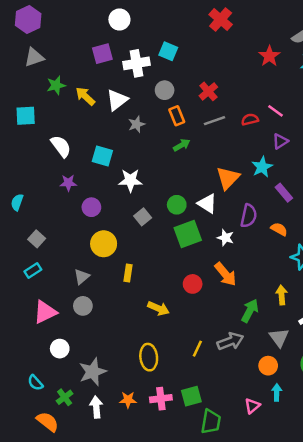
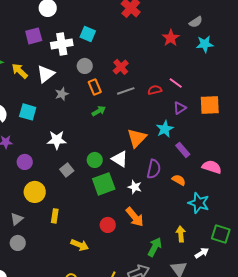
cyan square: (102, 156) -> (28, 112), moved

